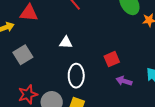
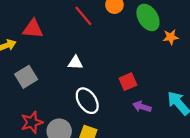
white ellipse: (76, 76) -> (87, 101), turned -35

